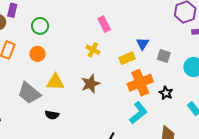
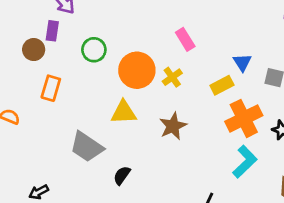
yellow cross: (93, 50) -> (172, 77), turned 32
orange circle: (38, 54) -> (137, 70), moved, size x1.6
yellow triangle: (55, 82) -> (124, 112), moved
black semicircle: (52, 115) -> (122, 175), turned 120

